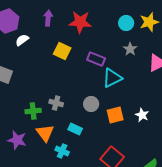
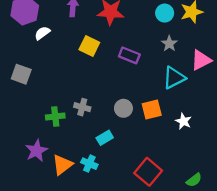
cyan triangle: (112, 78) -> (174, 78), moved
orange square: (115, 115) -> (152, 109), moved
cyan rectangle: (75, 129) -> (105, 138), turned -56
orange triangle: (45, 133) -> (62, 165), moved, turned 30
purple star: (17, 140) -> (36, 151), turned 30

